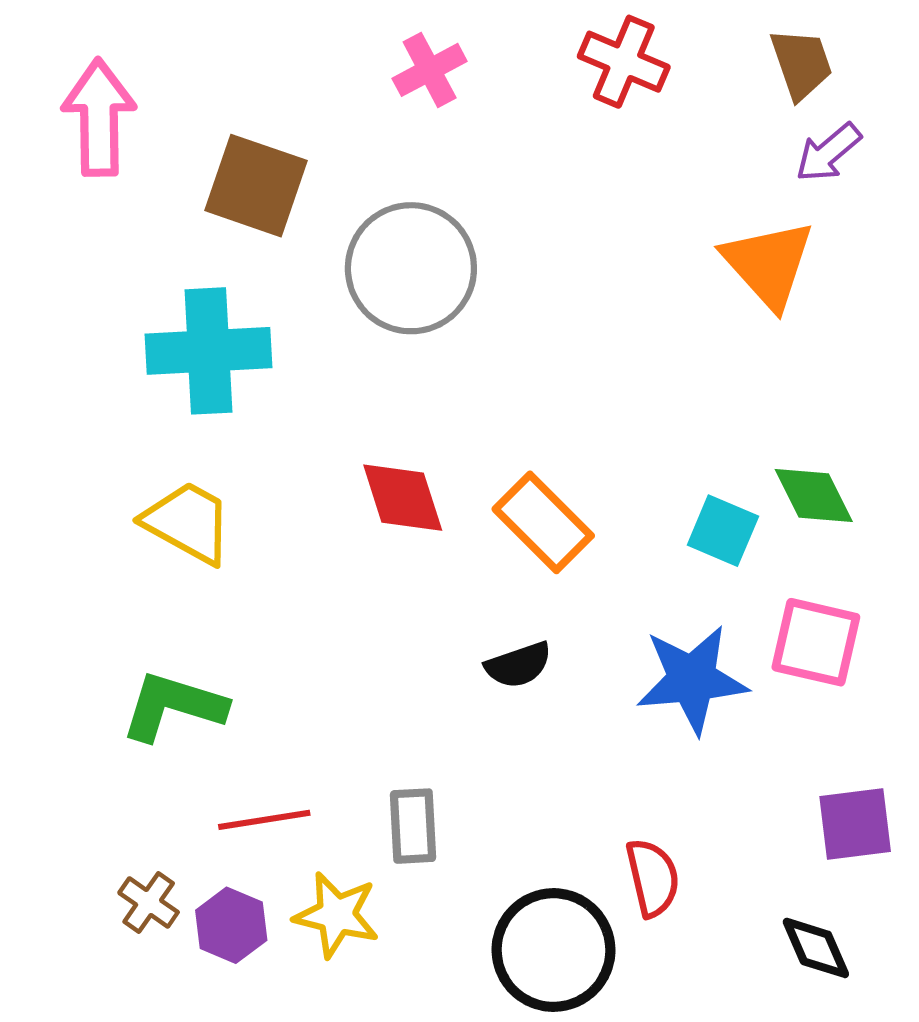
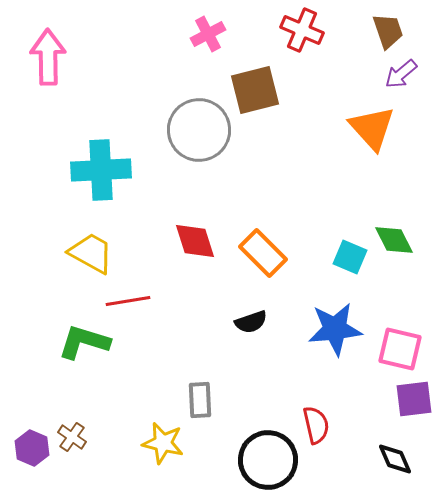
brown square: (256, 186) -> (255, 90), moved, turned -33
pink square: (816, 642) -> (400, 349), moved
red line: (264, 820) -> (128, 301), moved
purple hexagon: (231, 925) -> (32, 448), moved

